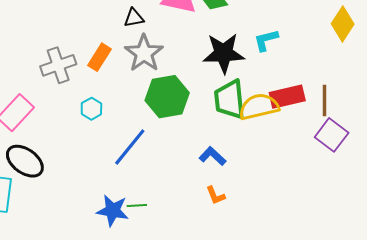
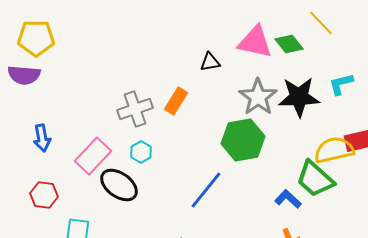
gray star: (144, 53) -> (258, 97), moved
green trapezoid: (230, 100) -> (315, 179), moved, turned -42
cyan hexagon: (91, 109) -> (141, 152), moved
black ellipse: (25, 161) -> (119, 185), moved

